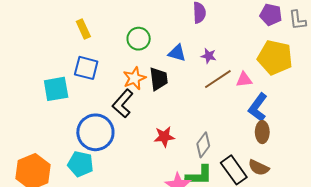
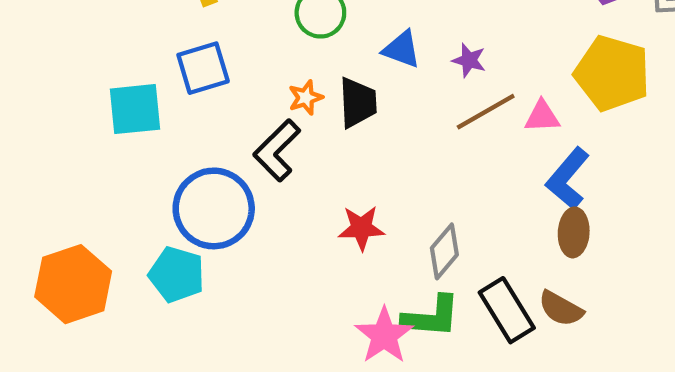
blue square: (86, 68) -> (203, 68), turned -35
orange star: (134, 78) -> (306, 98), size x0.7

